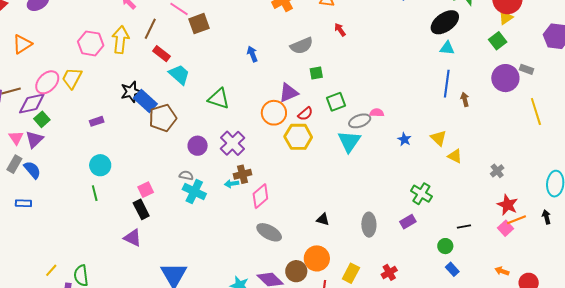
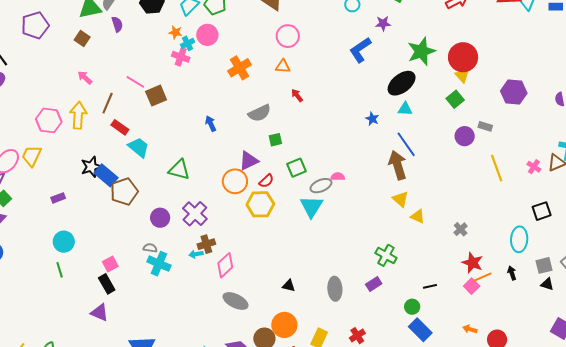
yellow triangle: (506, 18) -> (462, 76), turned -35
purple circle: (505, 78) -> (465, 136), size x0.7
blue line: (447, 84) -> (406, 144), turned -40
brown arrow: (465, 99) -> (398, 165), moved, size x2.0
blue star: (404, 139) -> (372, 119), moved
blue rectangle: (452, 269) -> (420, 330), size x1.6

